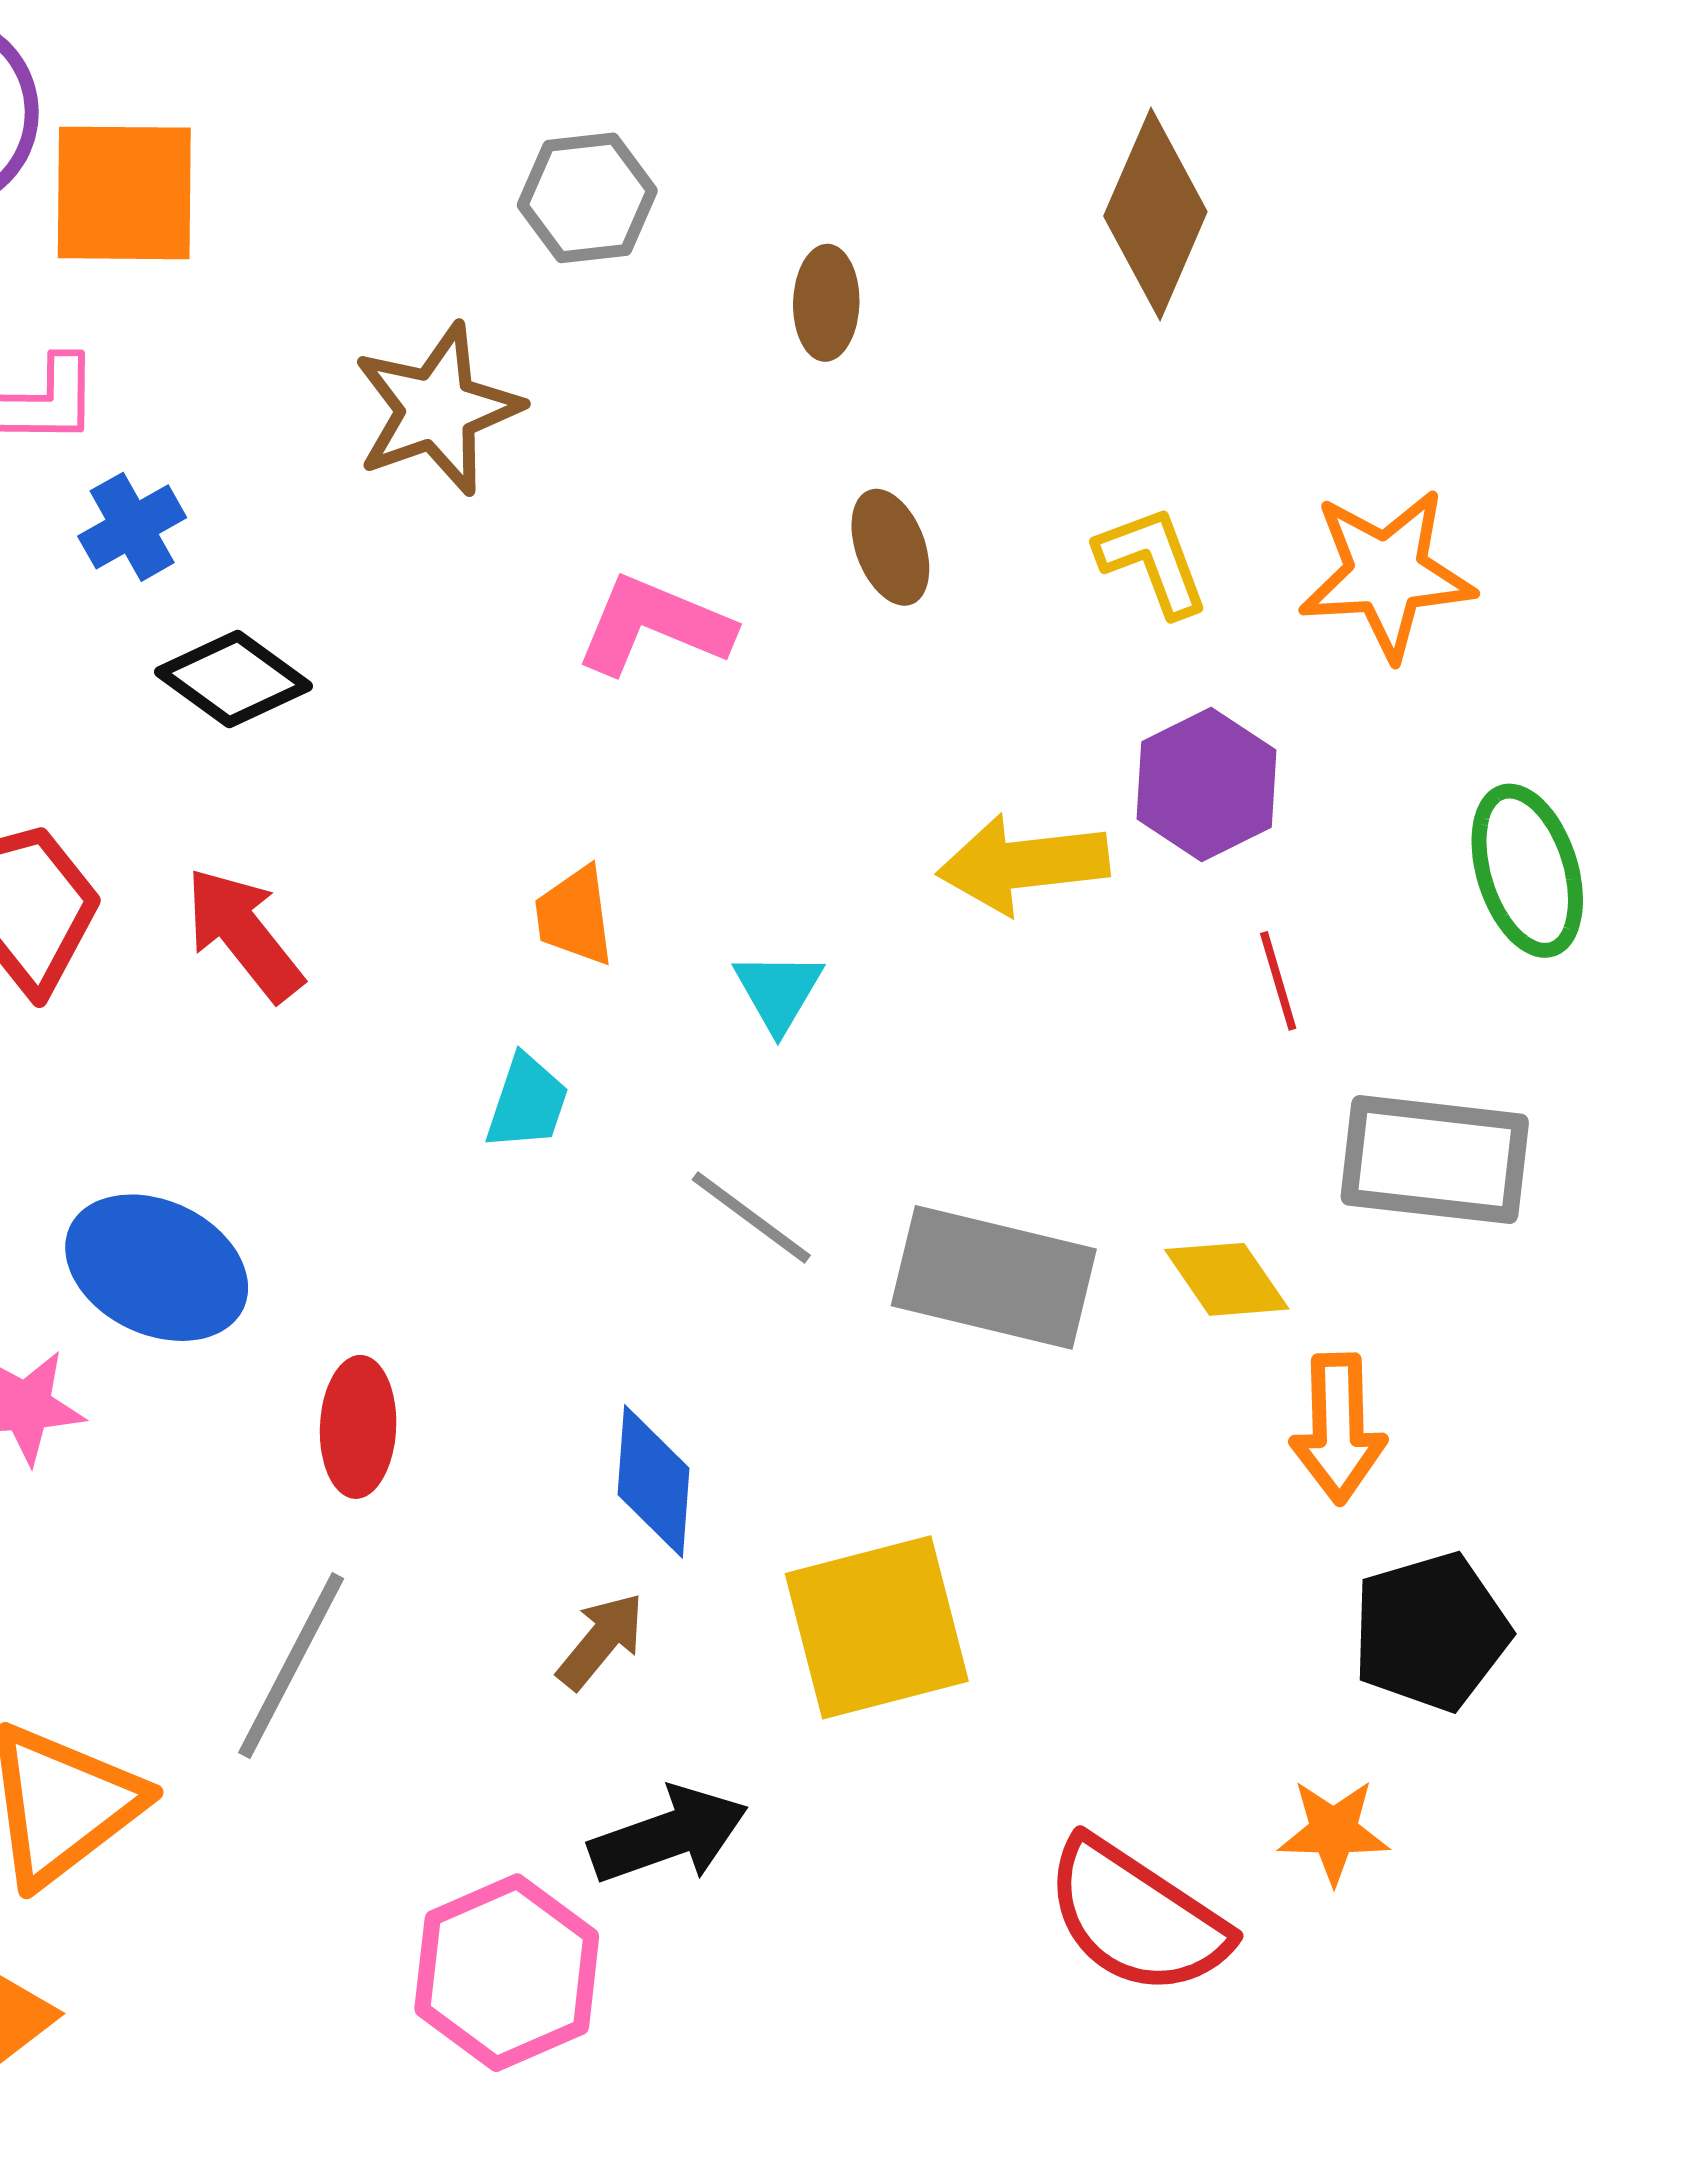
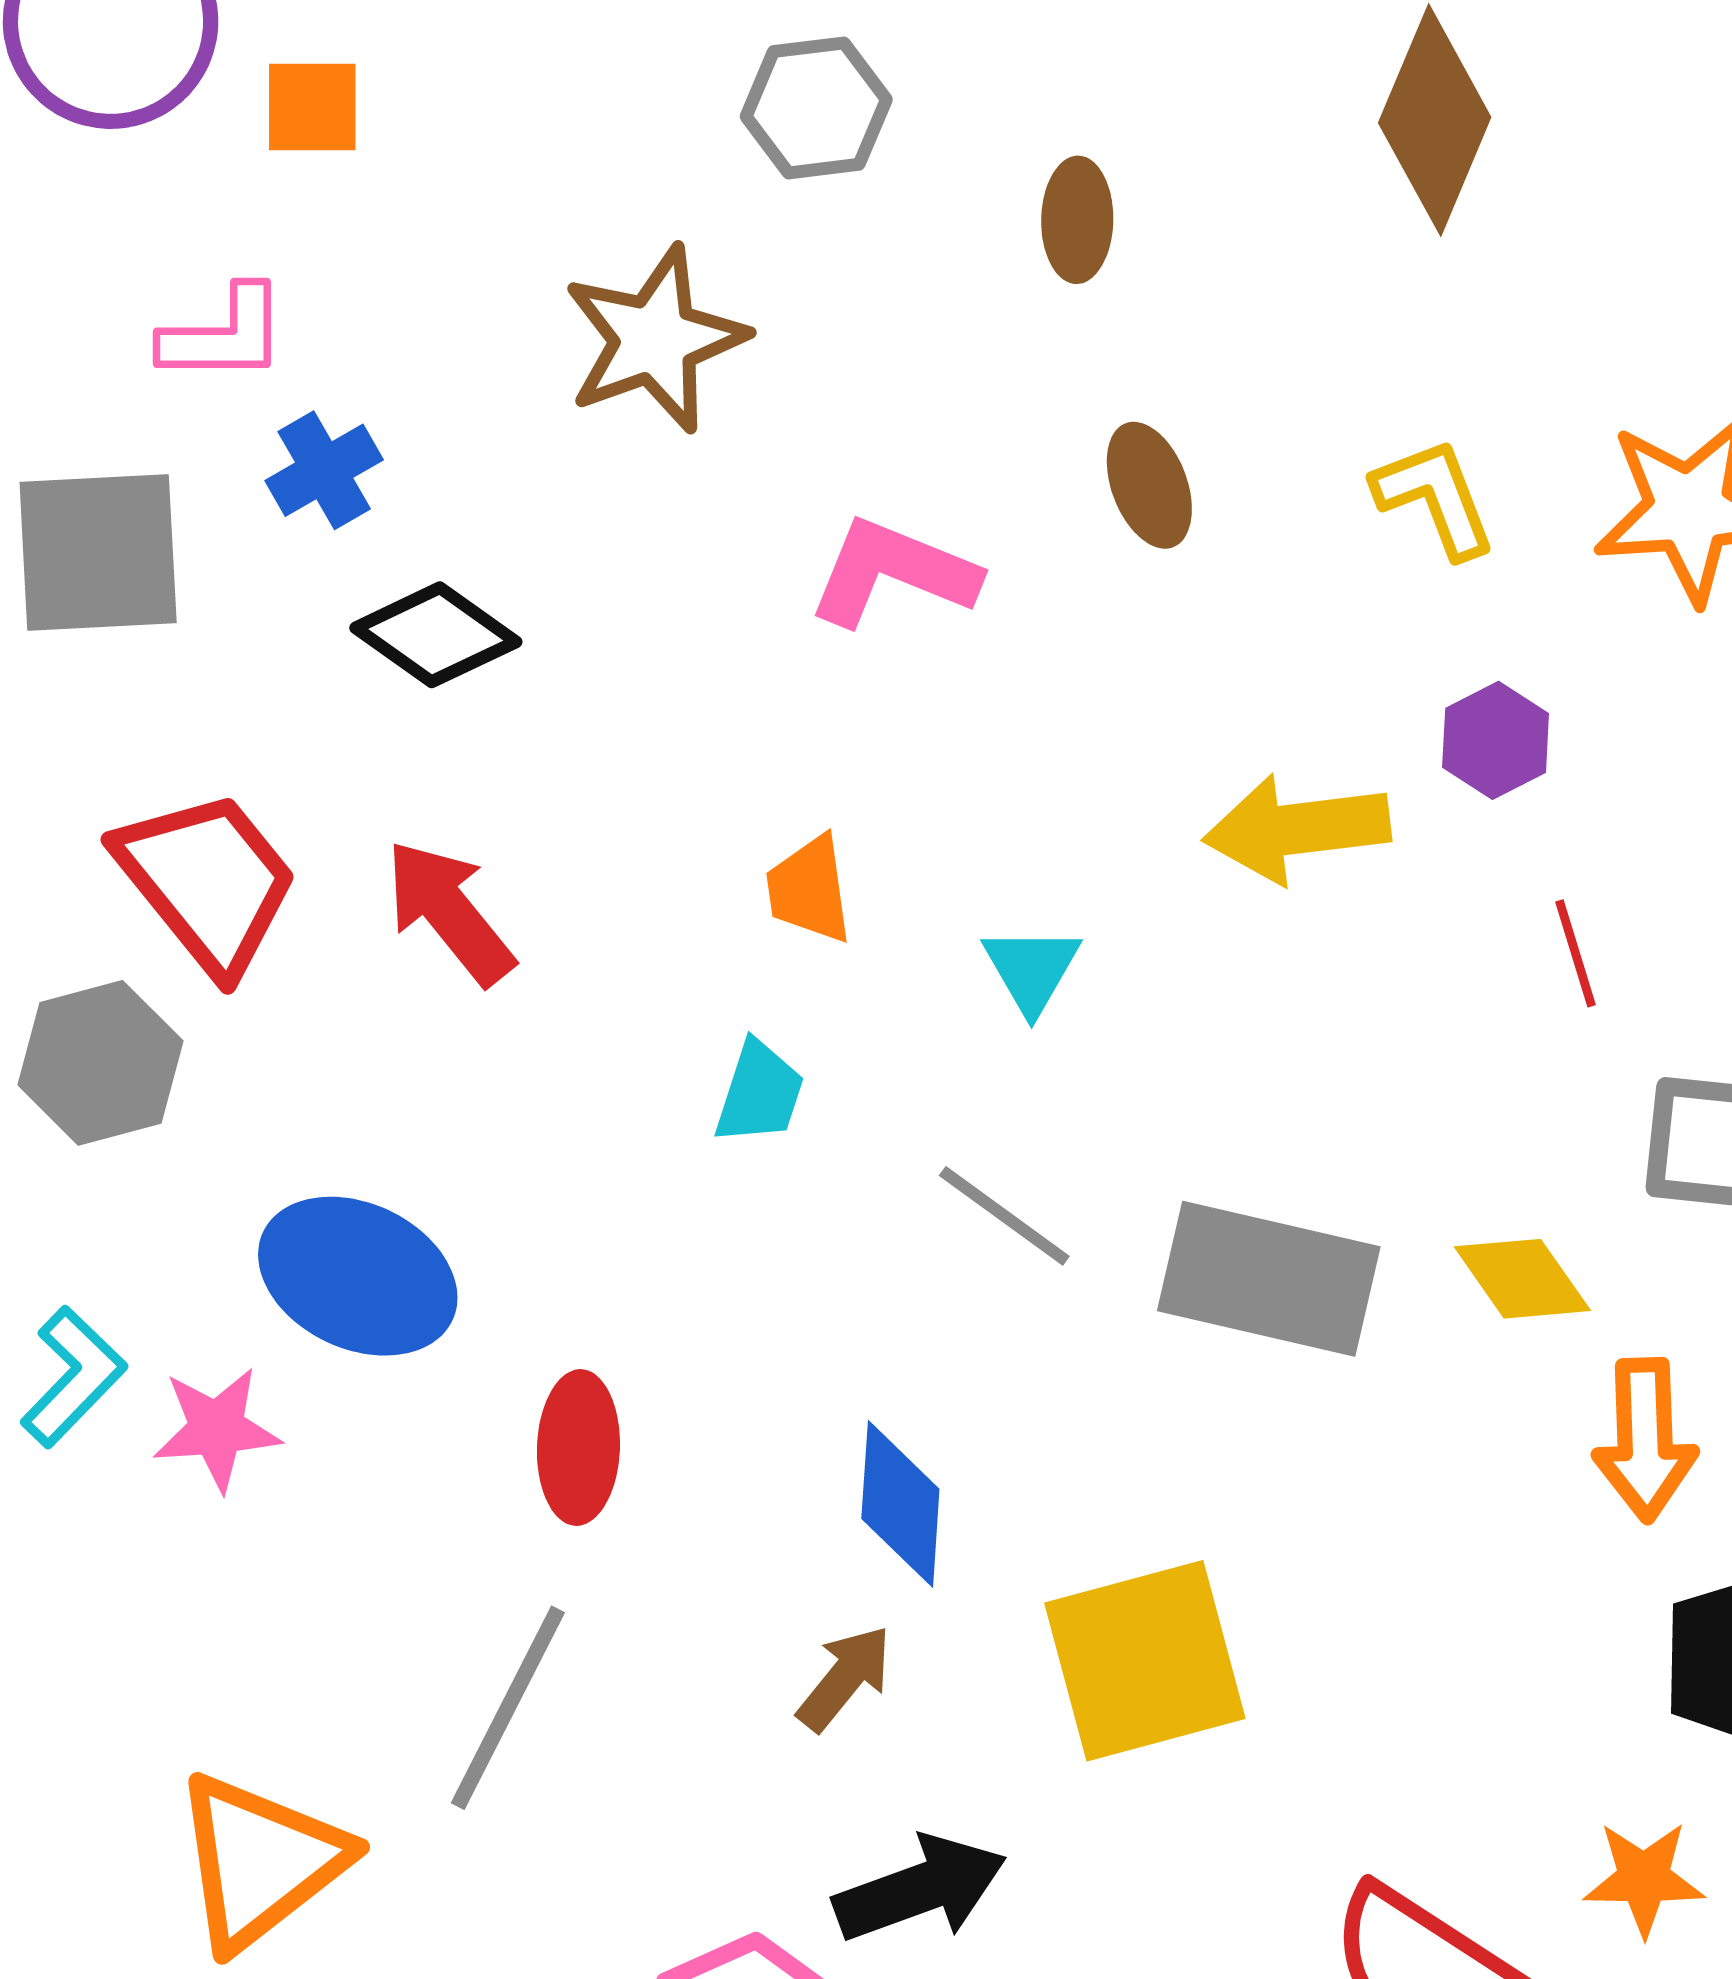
orange square: (124, 193) -> (312, 107), size x0.6
purple hexagon: (1206, 784) -> (1496, 740), size x0.7

